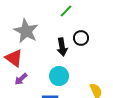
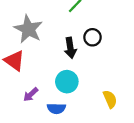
purple arrow: (21, 79) -> (31, 94), moved

